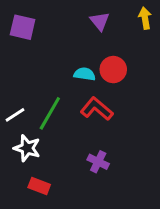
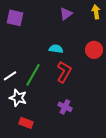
purple triangle: (100, 21) -> (66, 14), turned 32
red circle: (113, 70) -> (94, 50), moved
red L-shape: (97, 109) -> (64, 72), turned 80

